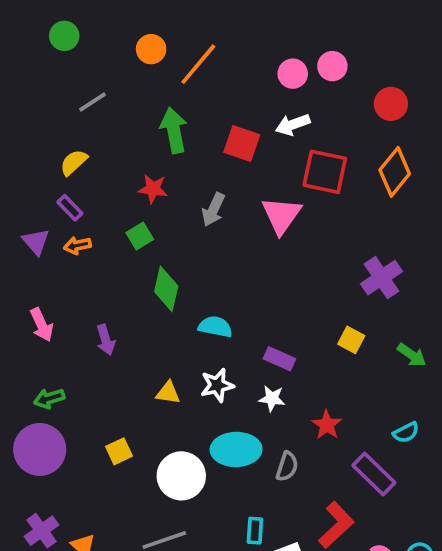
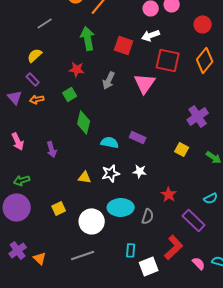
purple rectangle: (279, 359) -> (138, 137), moved
white star: (272, 398) -> (140, 171), moved

